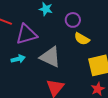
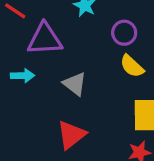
gray triangle: (50, 57) -> (75, 84), size x0.7

